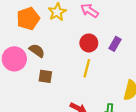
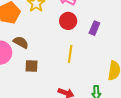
red circle: (89, 43) -> (68, 21), moved

